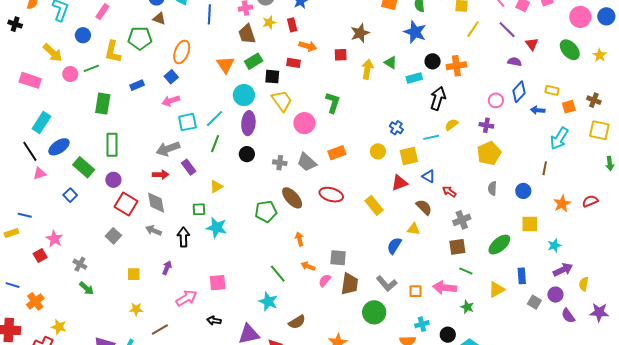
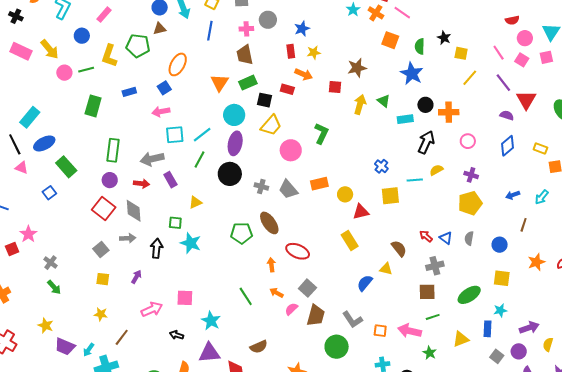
brown triangle: (159, 19) -> (160, 29), turned -40
yellow star: (269, 22) -> (314, 53), moved
red triangle: (532, 44) -> (526, 100), size x1.5
pink rectangle: (30, 80) -> (21, 51), moved
pink circle: (496, 100) -> (468, 141), moved
yellow trapezoid: (282, 101) -> (271, 125), turned 70
blue arrow: (538, 110) -> (513, 195), moved, turned -32
cyan arrow: (559, 139) -> (542, 197), size x0.7
green rectangle: (112, 145) -> (113, 150), moved
yellow circle: (378, 151) -> (345, 194), moved
black circle: (247, 154) -> (230, 174), size x1.5
pink triangle: (40, 173) -> (22, 168), turned 32
blue triangle: (429, 176) -> (446, 238), moved
purple circle: (113, 180) -> (110, 180), moved
red triangle: (399, 183) -> (361, 212), moved
red ellipse: (331, 195) -> (298, 251), moved
gray arrow: (154, 230) -> (128, 238), turned 147
gray square: (113, 236) -> (101, 250), moved
cyan star: (554, 245) -> (500, 310), moved
gray square: (338, 258) -> (307, 288), turned 30
green line: (466, 271) -> (433, 317), turned -48
cyan star: (268, 302) -> (211, 321), moved
yellow star: (59, 327) -> (46, 325), moved
brown line: (160, 330) -> (122, 337), turned -30

